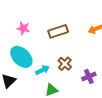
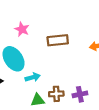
brown cross: (65, 64) -> (56, 94), moved, turned 32

